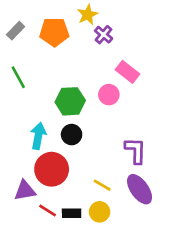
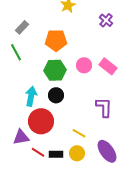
gray rectangle: (16, 31) -> (22, 27), moved
orange pentagon: (54, 32) -> (56, 40), moved
purple cross: (104, 35) -> (106, 20), moved
pink rectangle: (128, 72) -> (108, 66), moved
purple ellipse: (140, 189) -> (107, 151), moved

